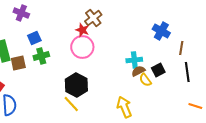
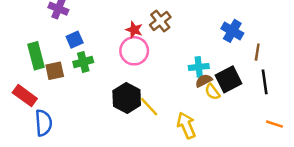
brown cross: (93, 18) -> (160, 21), moved
black square: (158, 70) -> (229, 79), size x1.5
yellow line: (71, 104) -> (149, 107), moved

